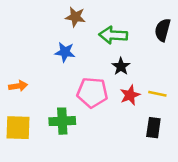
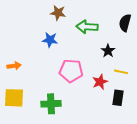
black star: (121, 66) -> (108, 51), moved
red star: (130, 95) -> (100, 82), moved
green cross: (62, 121) -> (51, 104), moved

